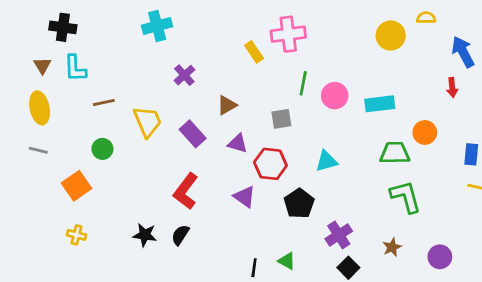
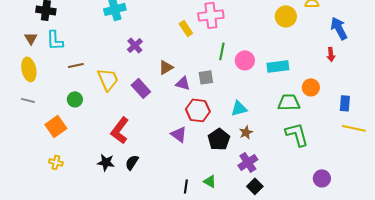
purple triangle: (238, 143) -> (183, 83), moved
red L-shape: (186, 191) -> (120, 130), moved
brown star: (392, 247) -> (246, 132), moved

